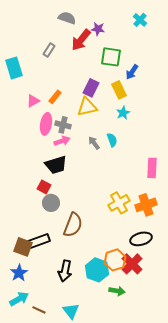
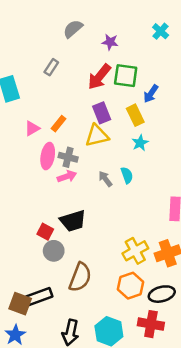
gray semicircle: (67, 18) -> (73, 29), turned -60
red arrow: (81, 40) -> (99, 77), moved
purple rectangle: (91, 88) -> (102, 113), turned -48
black trapezoid: (56, 165) -> (73, 221), moved
orange hexagon: (115, 260) -> (131, 286), moved
red cross: (132, 264) -> (151, 324), turned -35

